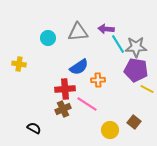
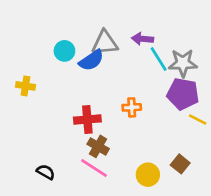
blue semicircle: (79, 67) -> (91, 60), moved
pink line: (87, 104) -> (94, 168), moved
brown cross: (63, 109) -> (98, 146), moved, turned -35

